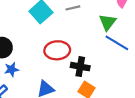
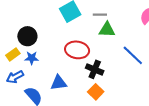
green triangle: (108, 22) -> (107, 30), moved, turned 42

